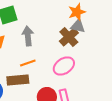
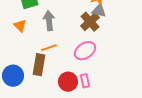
brown rectangle: (18, 80) -> (39, 65), turned -75

